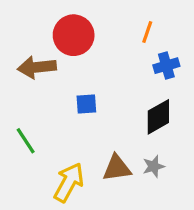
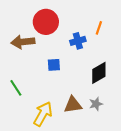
orange line: (147, 32) -> (99, 28), moved
blue cross: (166, 66) -> (78, 41), moved

